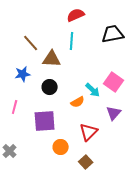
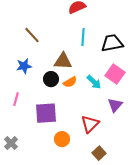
black trapezoid: (113, 34) -> (112, 43), moved
cyan line: (72, 41) -> (83, 37), moved
brown triangle: (52, 59) -> (63, 61), moved
orange semicircle: (78, 102) -> (70, 82), moved
brown square: (86, 162) -> (99, 153), moved

